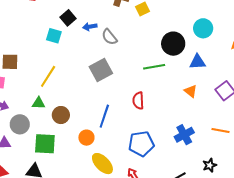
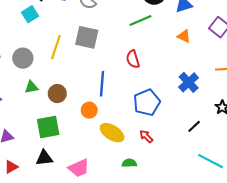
cyan square: (54, 36) -> (30, 14), turned -35
gray square: (101, 70) -> (87, 37), turned -35
yellow line: (48, 76) -> (56, 47), moved
gray circle: (20, 124) -> (23, 58), moved

